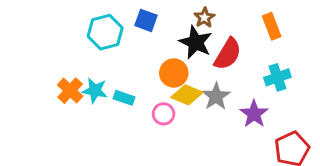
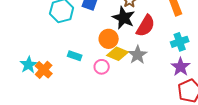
orange cross: (70, 91) -> (44, 70), moved
cyan star: (95, 91) -> (29, 65), moved, turned 30
purple star: (254, 114) -> (181, 67), moved

